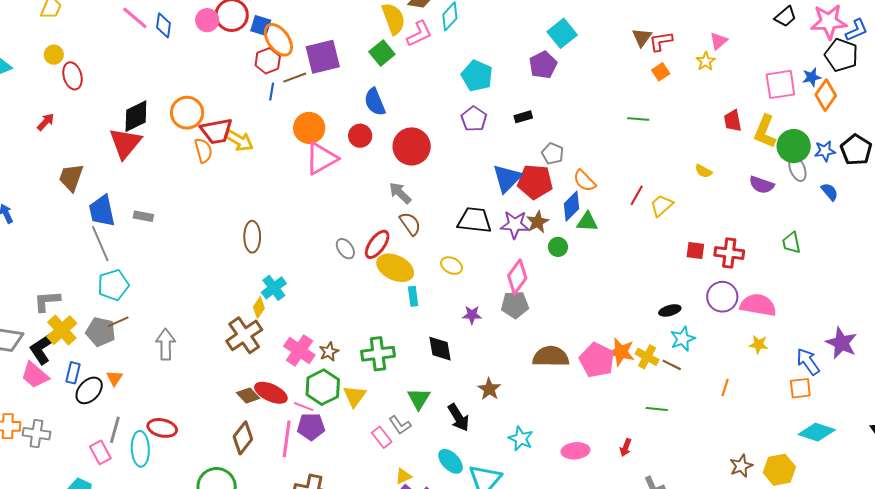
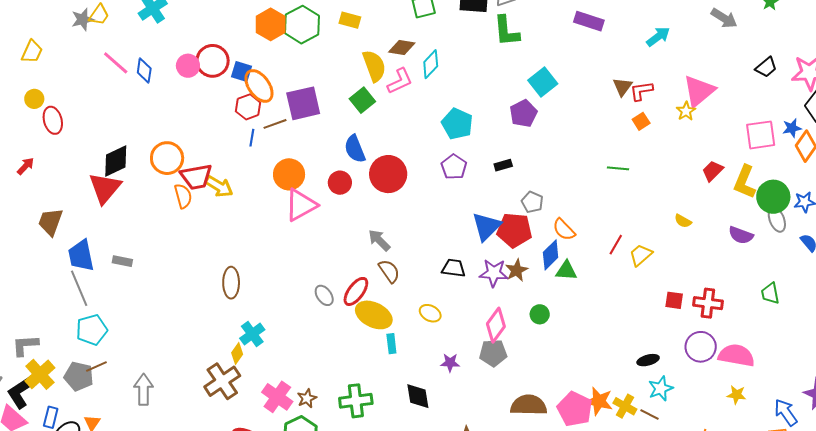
pink triangle: (718, 41) -> (699, 91), size x1.8
red trapezoid: (733, 121) -> (713, 171), turned 55
red circle: (412, 146) -> (388, 174), moved
black trapezoid: (474, 220) -> (453, 268), size x0.7
green circle: (558, 247) -> (540, 314), moved

